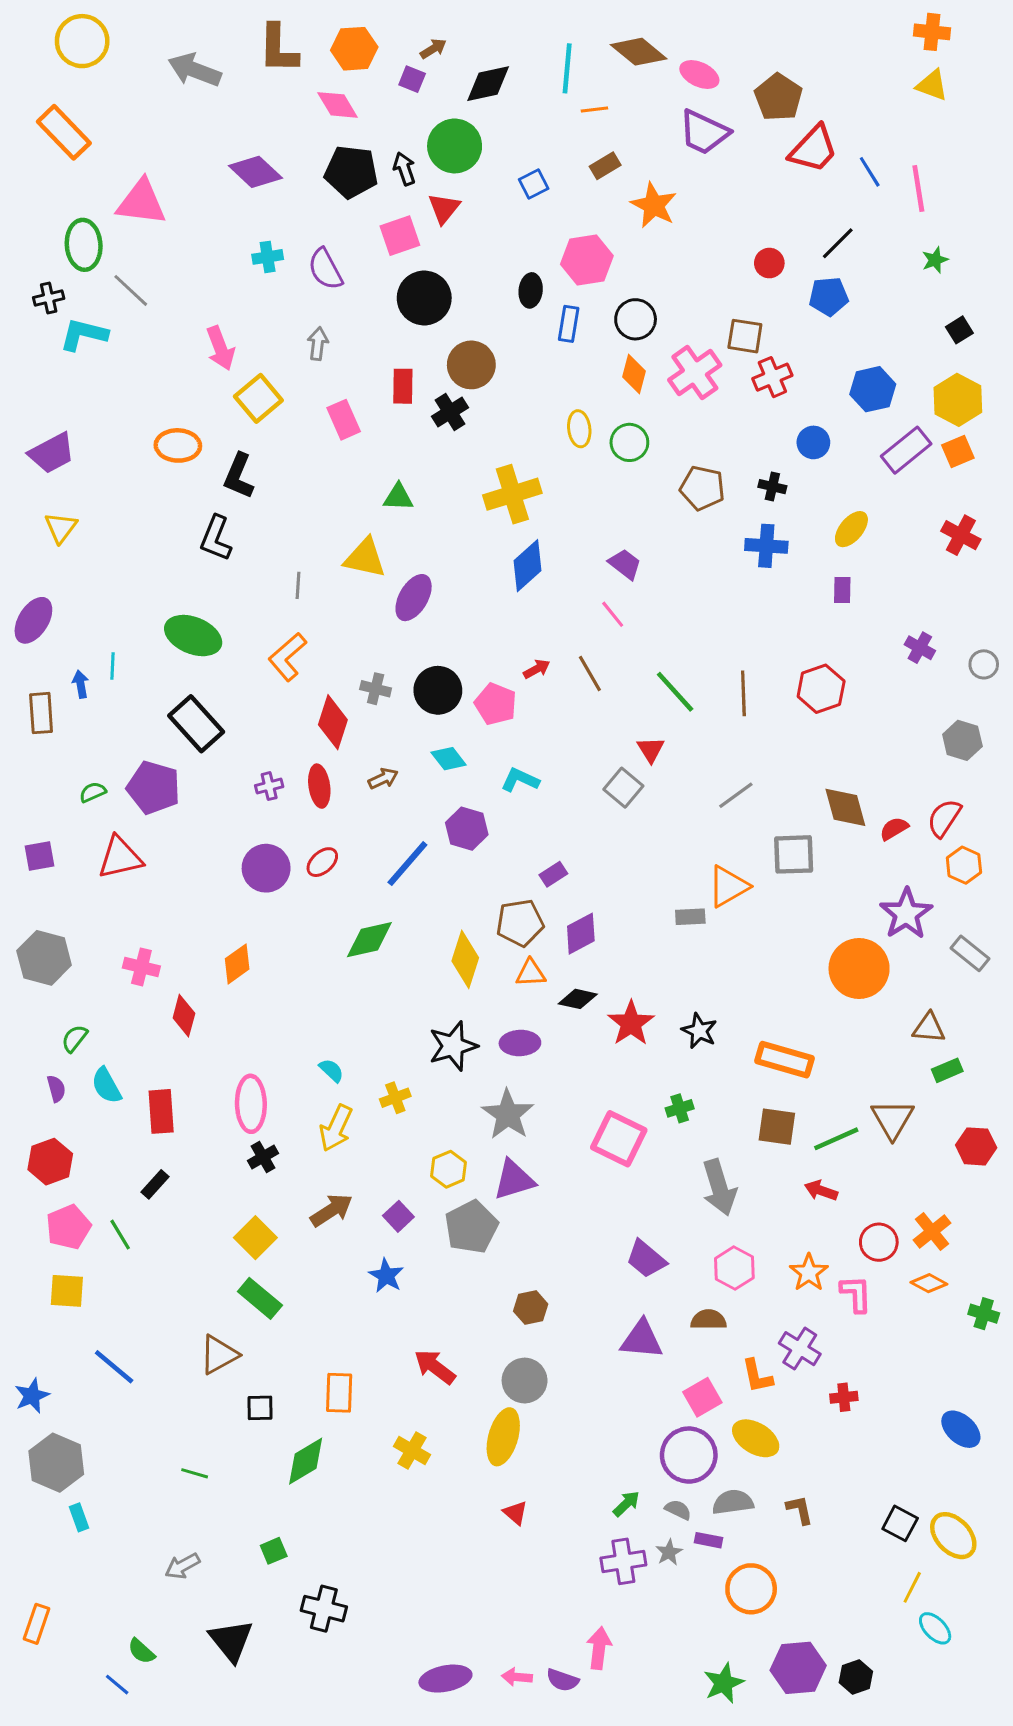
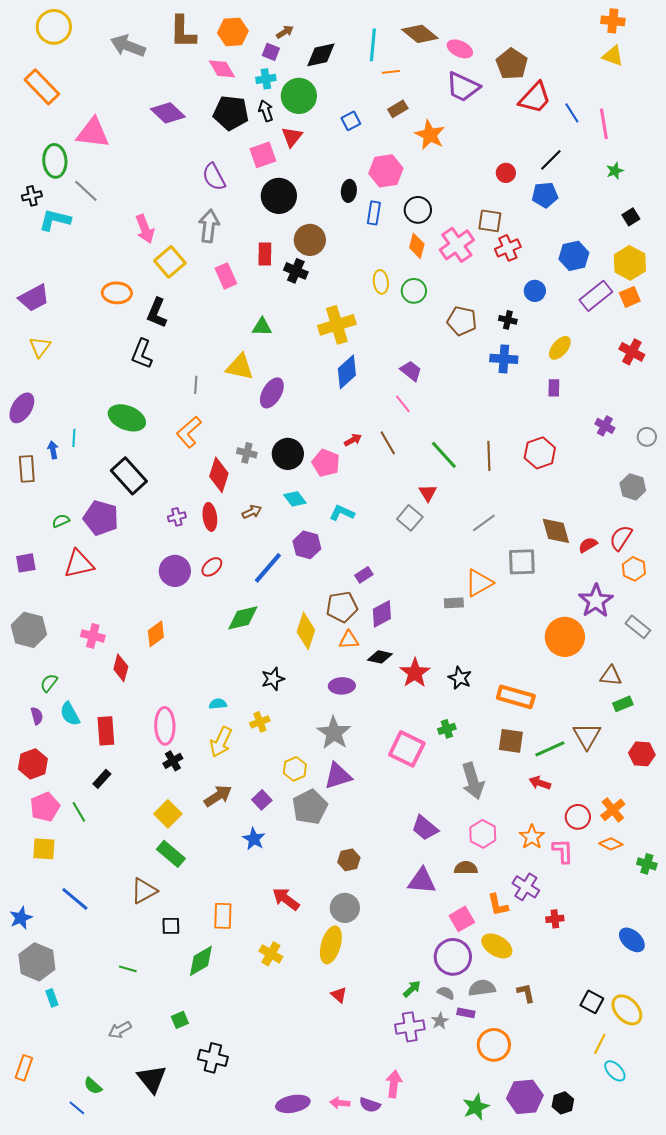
cyan cross: (268, 257) -> (266, 79), moved
gray arrow: (318, 344) -> (209, 226), size x1.5
black cross: (450, 412) -> (296, 271), turned -35
black star: (453, 1046) -> (273, 679), moved, size x0.7
cyan semicircle: (331, 1070) -> (218, 704), turned -48

